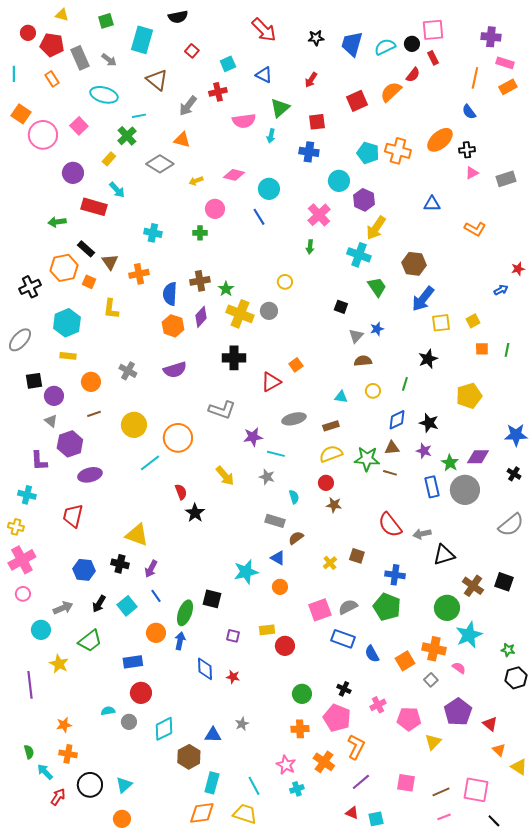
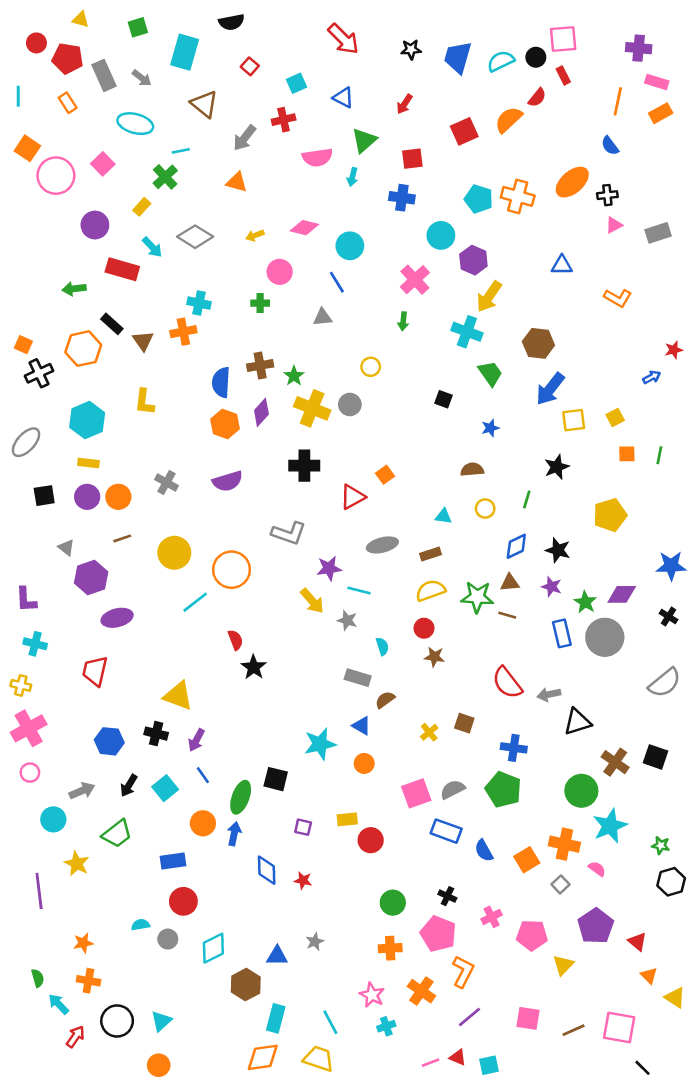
gray diamond: (160, 164) -> (195, 237), moved
orange cross: (139, 274) -> (183, 332), moved
orange square: (89, 282) -> (23, 345), moved
gray triangle: (356, 336) -> (323, 317), moved, turned 42
purple circle: (54, 396) -> (87, 497), moved
purple L-shape: (39, 461) -> (26, 600), moved
yellow arrow: (225, 476) -> (312, 601), moved
pink line: (444, 817) -> (430, 1063), moved

